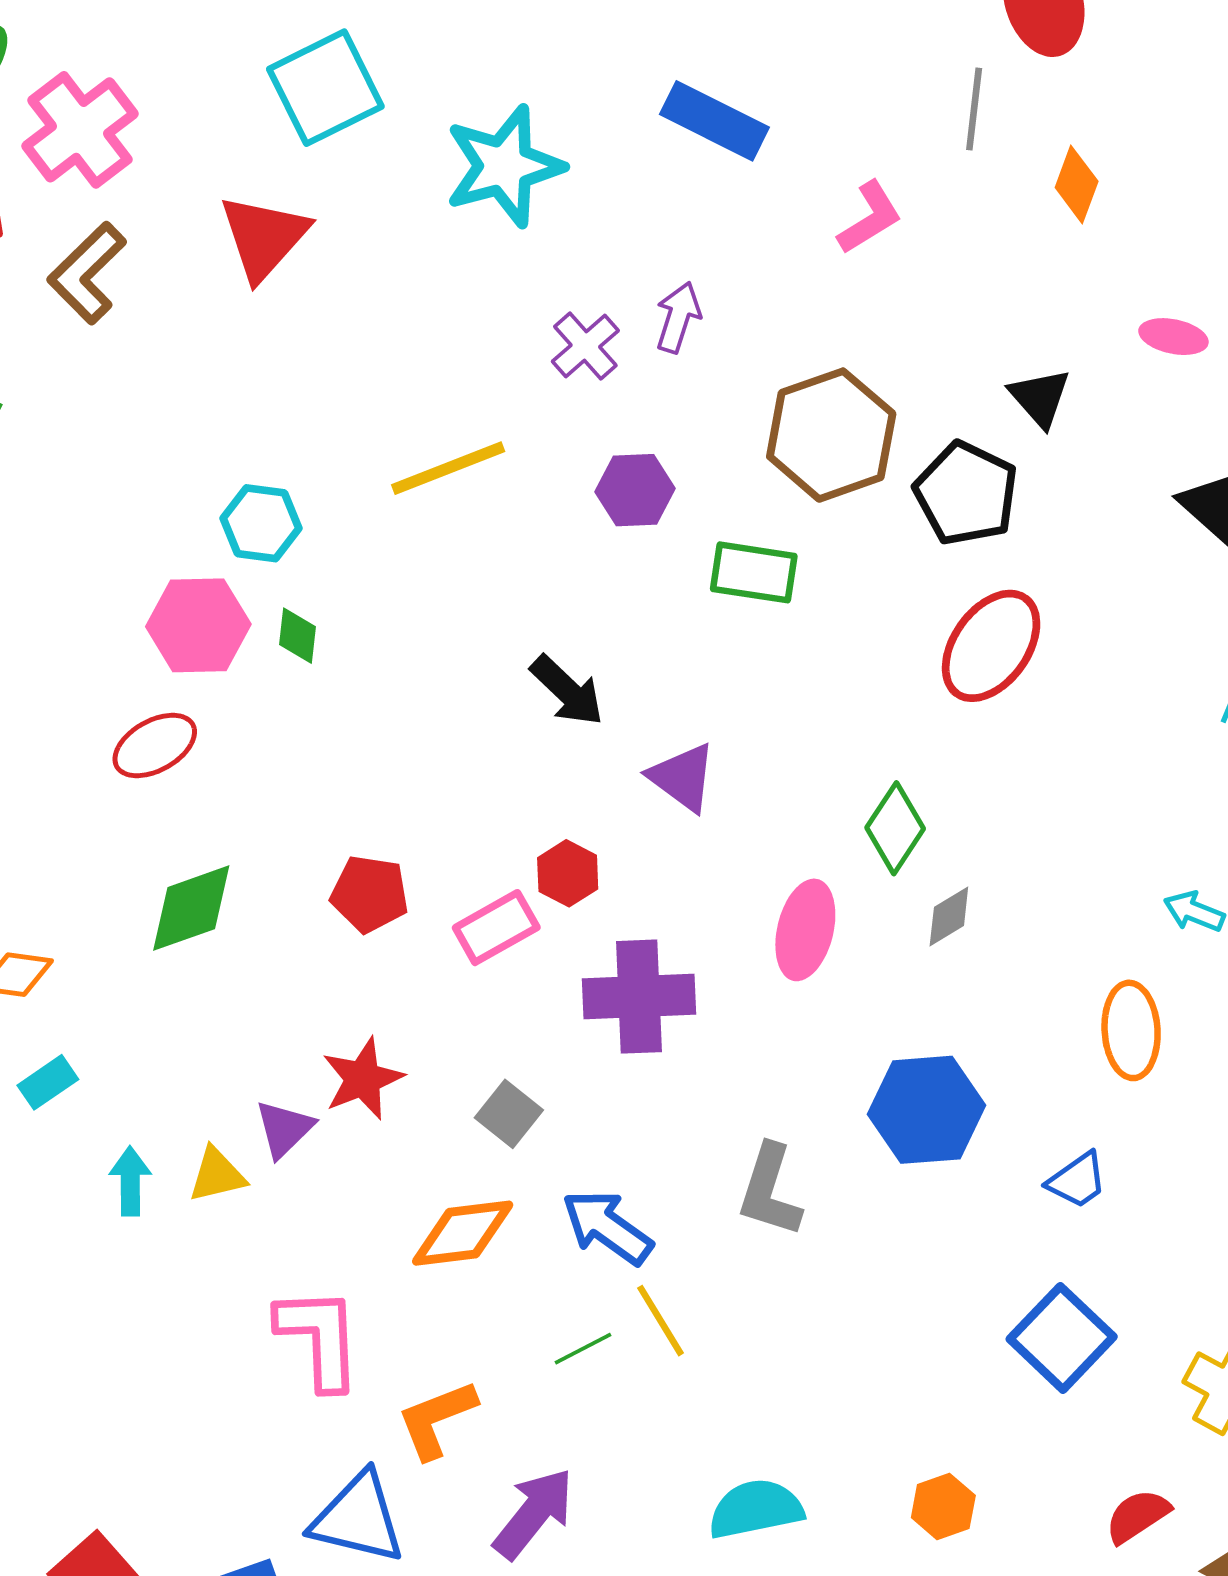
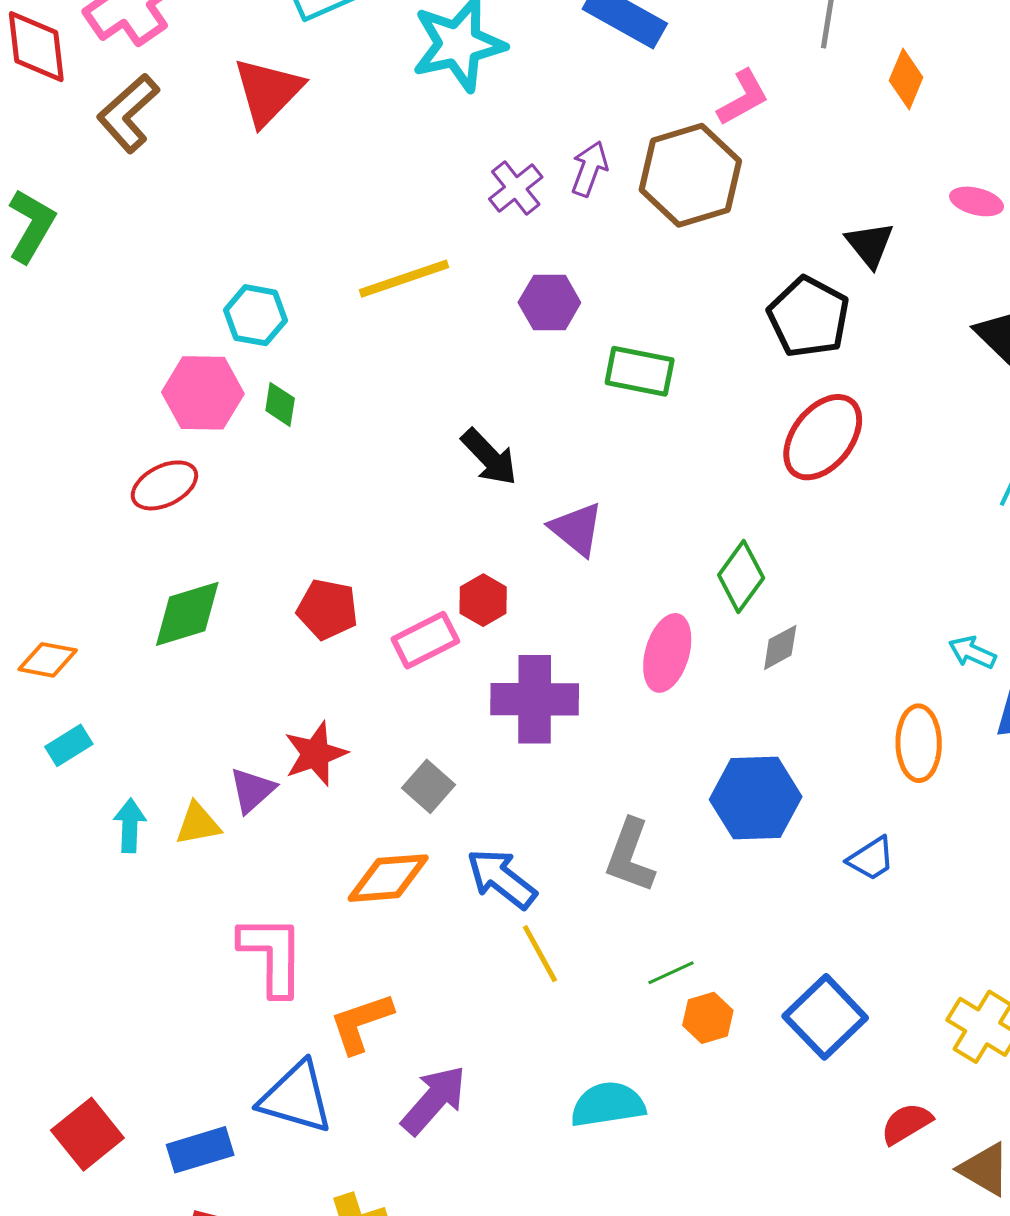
brown hexagon: (831, 435) -> (690, 175), moved
blue square: (1062, 1338) -> (825, 1017), moved
green line: (583, 1349) -> (671, 973), moved
orange hexagon: (943, 1506) -> (708, 1018), moved

